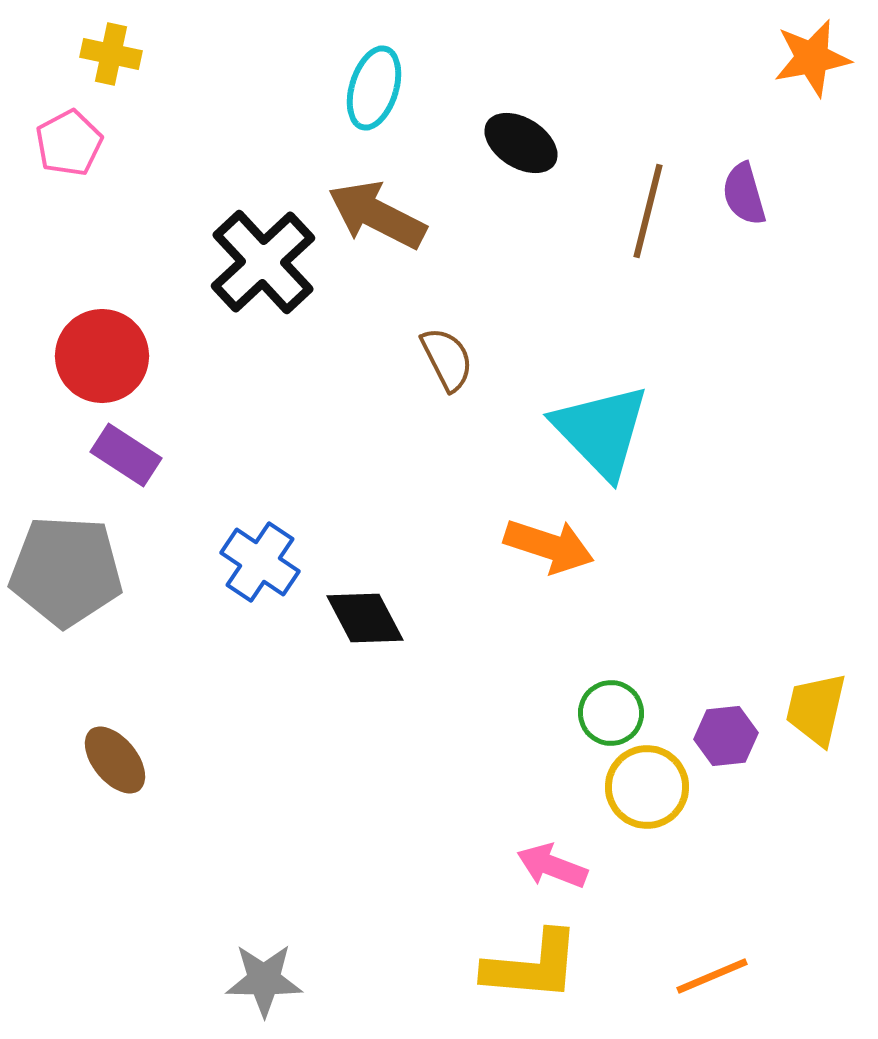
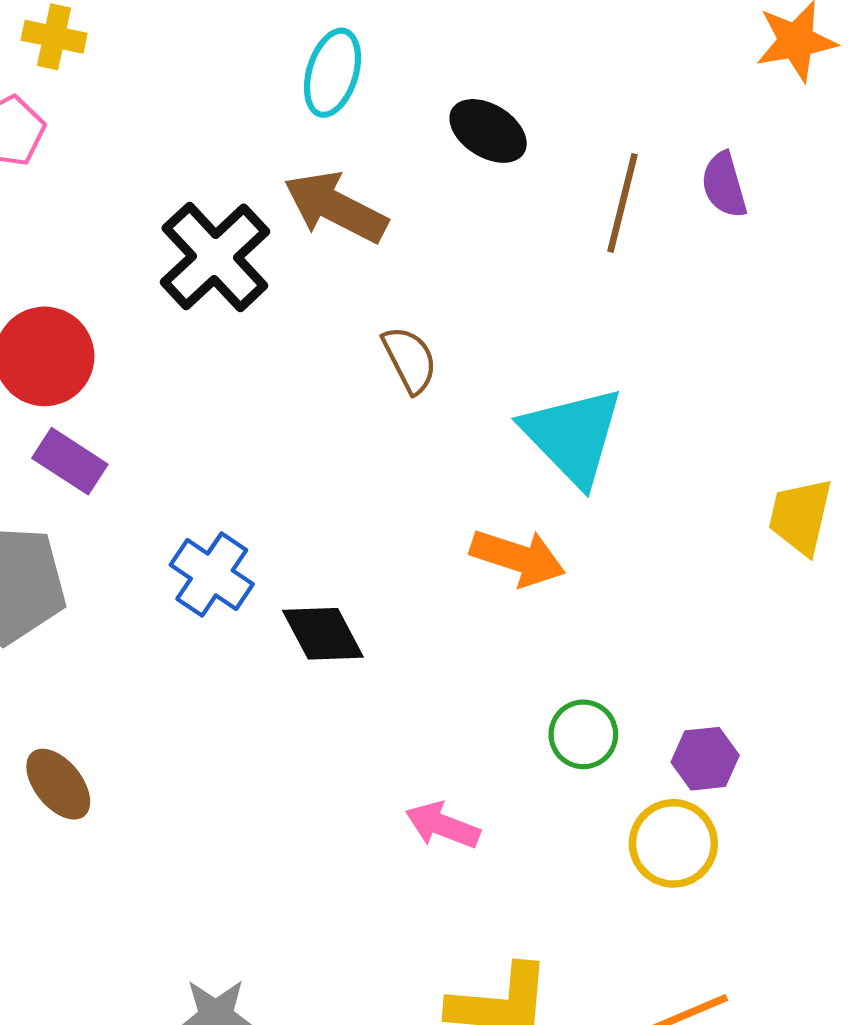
yellow trapezoid: (816, 709) -> (800, 516), moved
yellow circle: (647, 787) -> (673, 843), moved
pink arrow: (552, 866) -> (443, 825), moved

